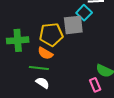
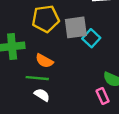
cyan square: (84, 13) -> (91, 38), moved
yellow pentagon: (51, 35) -> (46, 19), moved

